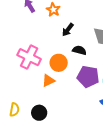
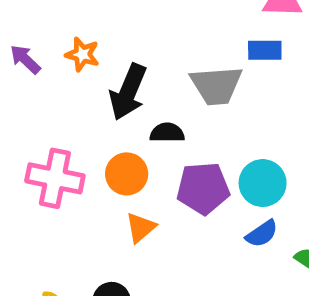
black arrow: (68, 30) -> (128, 92), size x1.6
orange triangle: (48, 81) -> (141, 228), moved

